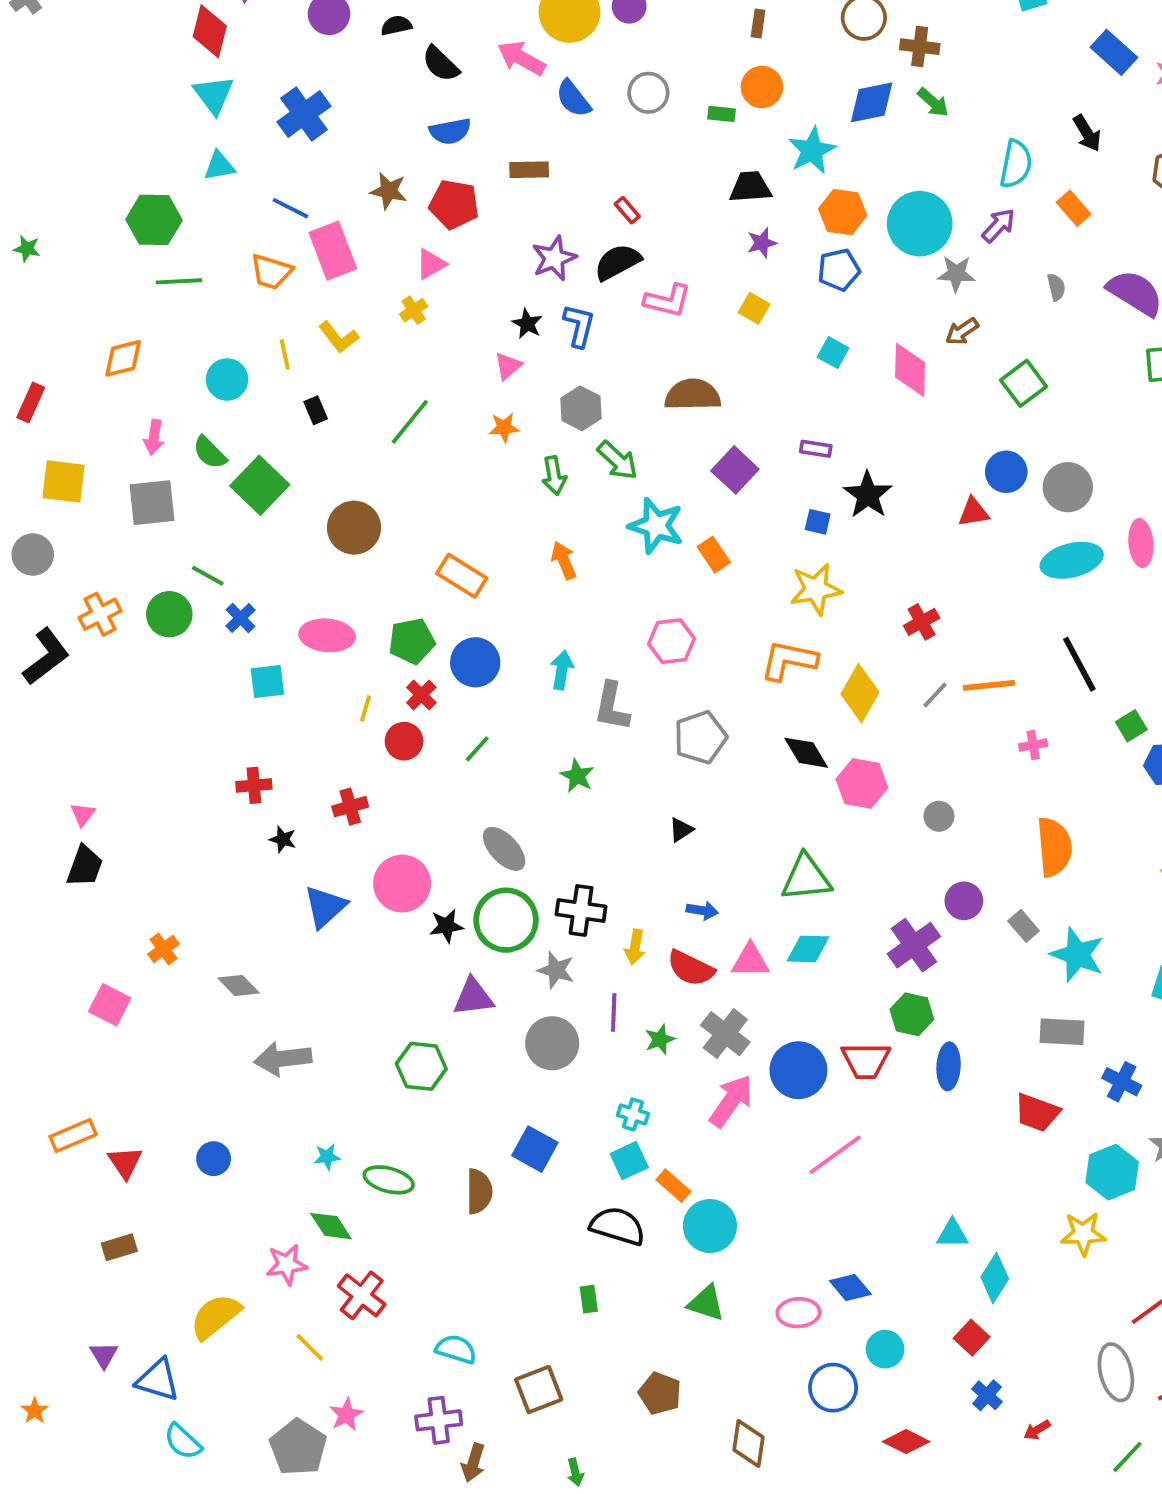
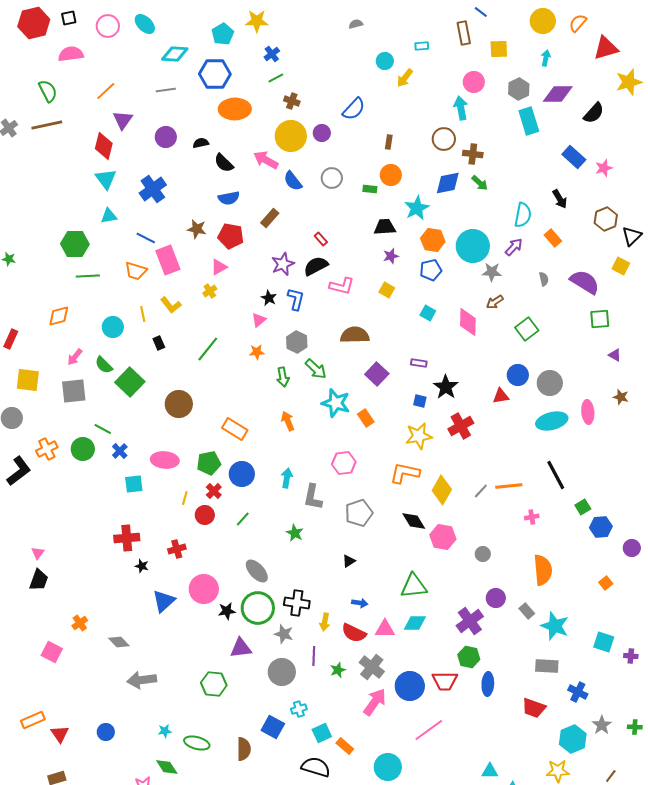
brown rectangle: (529, 170) -> (270, 218), turned -48
pink arrow: (154, 437) -> (75, 357), turned 30
red cross: (922, 622) -> (461, 426), moved, size x1.4
red cross: (254, 785) -> (127, 538), size x1.4
cyan cross: (633, 1114) -> (299, 709), moved, turned -35
cyan circle: (710, 1226) -> (388, 767), moved

